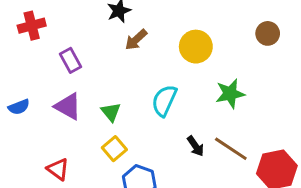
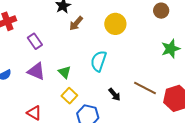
green star: (230, 94) -> (171, 49), moved
black arrow: (196, 146) -> (114, 94), moved

